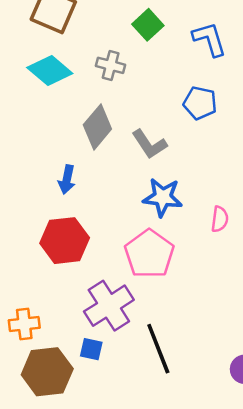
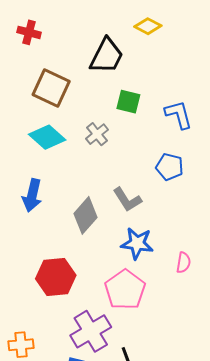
green square: (148, 25) -> (128, 102), turned -35
gray cross: (111, 65) -> (97, 134), turned 35
gray diamond: (97, 127) -> (86, 215), moved
blue arrow: (67, 179) -> (32, 195), moved, size x1.4

